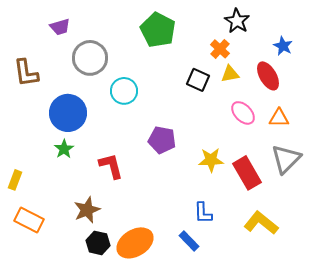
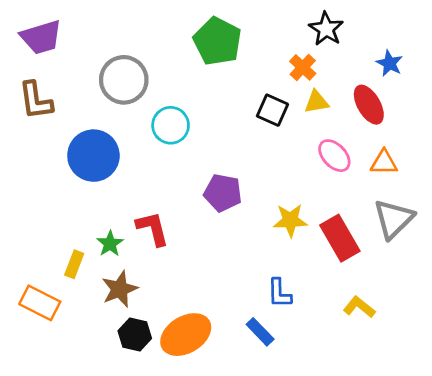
purple trapezoid: (60, 27) -> (41, 37), moved, size x1.5
green star: (64, 149) -> (110, 244), moved
yellow rectangle: (15, 180) -> (74, 264), moved
yellow L-shape: (261, 223) -> (359, 307), size x0.7

